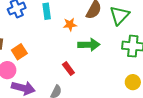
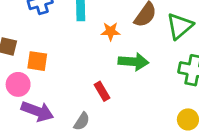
orange square: (19, 52) -> (37, 61), turned 35

